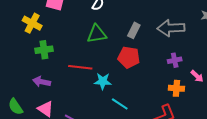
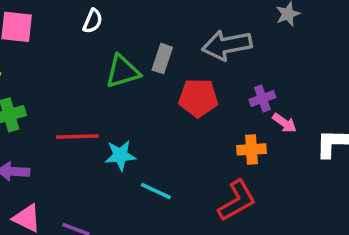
green triangle: (97, 34) -> (123, 71), moved
red pentagon: (129, 57) -> (198, 98), moved
purple cross: (175, 60) -> (262, 98), moved

